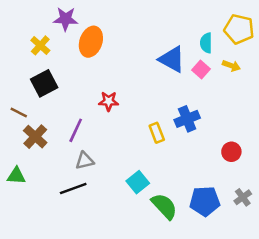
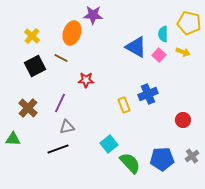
purple star: (66, 19) -> (93, 15), moved
brown line: (19, 113) -> (61, 58), moved

